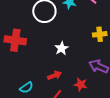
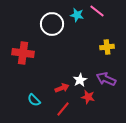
white star: (62, 48) -> (80, 80), moved
cyan semicircle: (26, 87) -> (34, 100), turned 80

